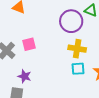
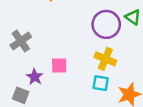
pink square: (29, 44) -> (59, 66), moved

